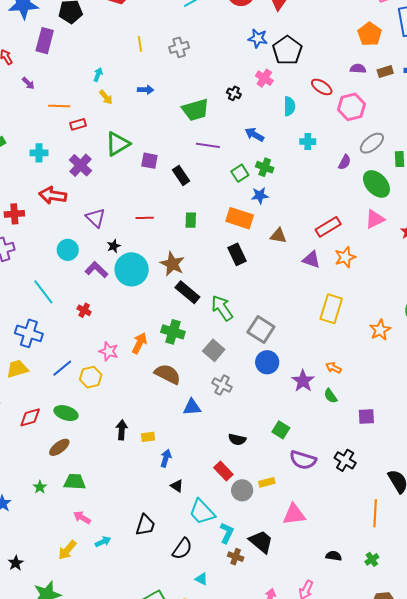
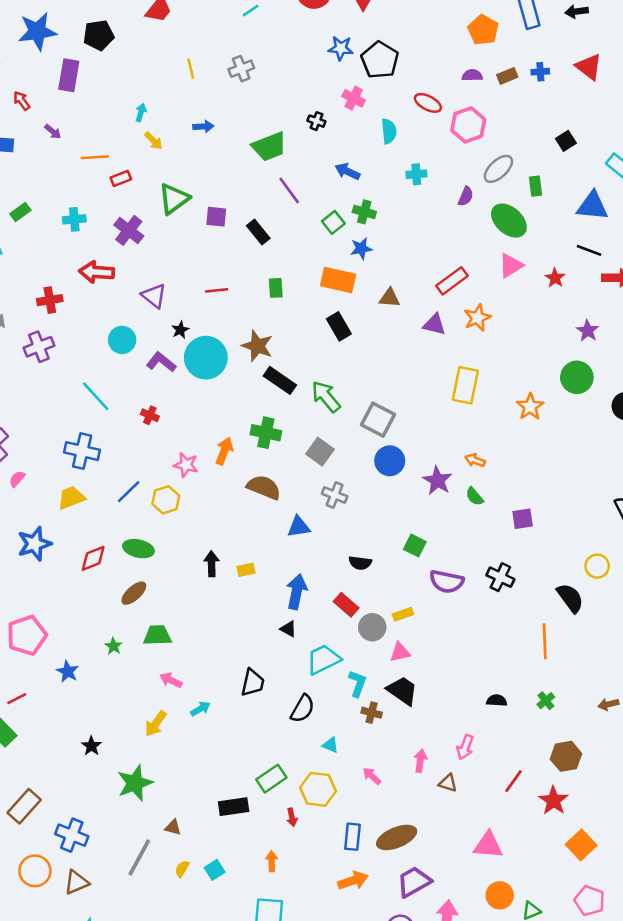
purple line: (208, 145) -> (289, 191), turned 50
blue arrow: (166, 458) -> (297, 592), moved, size x1.5
cyan trapezoid: (202, 512) -> (323, 659), turned 112
pink triangle: (294, 514) -> (400, 652), moved, size x0.7

